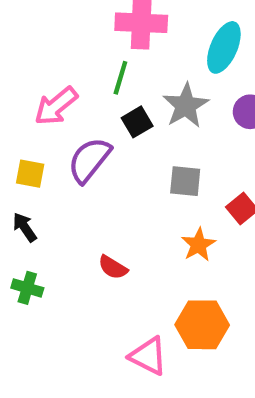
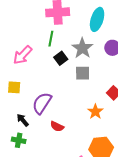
purple semicircle: (89, 160) -> (42, 103), moved
gray square: (185, 181) -> (83, 73), moved
black arrow: (25, 227) -> (23, 120), moved

